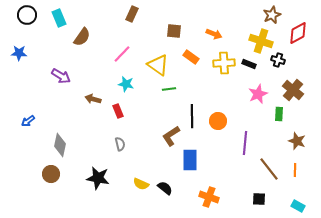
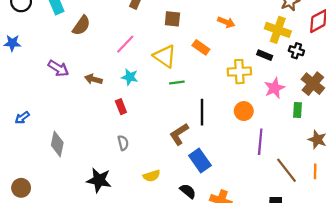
brown square: (174, 31) -> (172, 19), moved
yellow cross: (224, 63) -> (239, 72), moved
brown arrow: (93, 99) -> (93, 79), moved
orange circle: (218, 121) -> (244, 111), moved
blue rectangle: (190, 160) -> (200, 160), turned -35
brown circle: (51, 174) -> (21, 188), moved
yellow semicircle: (141, 184) -> (152, 176), moved, turned -42
black semicircle: (165, 188) -> (188, 191), moved

